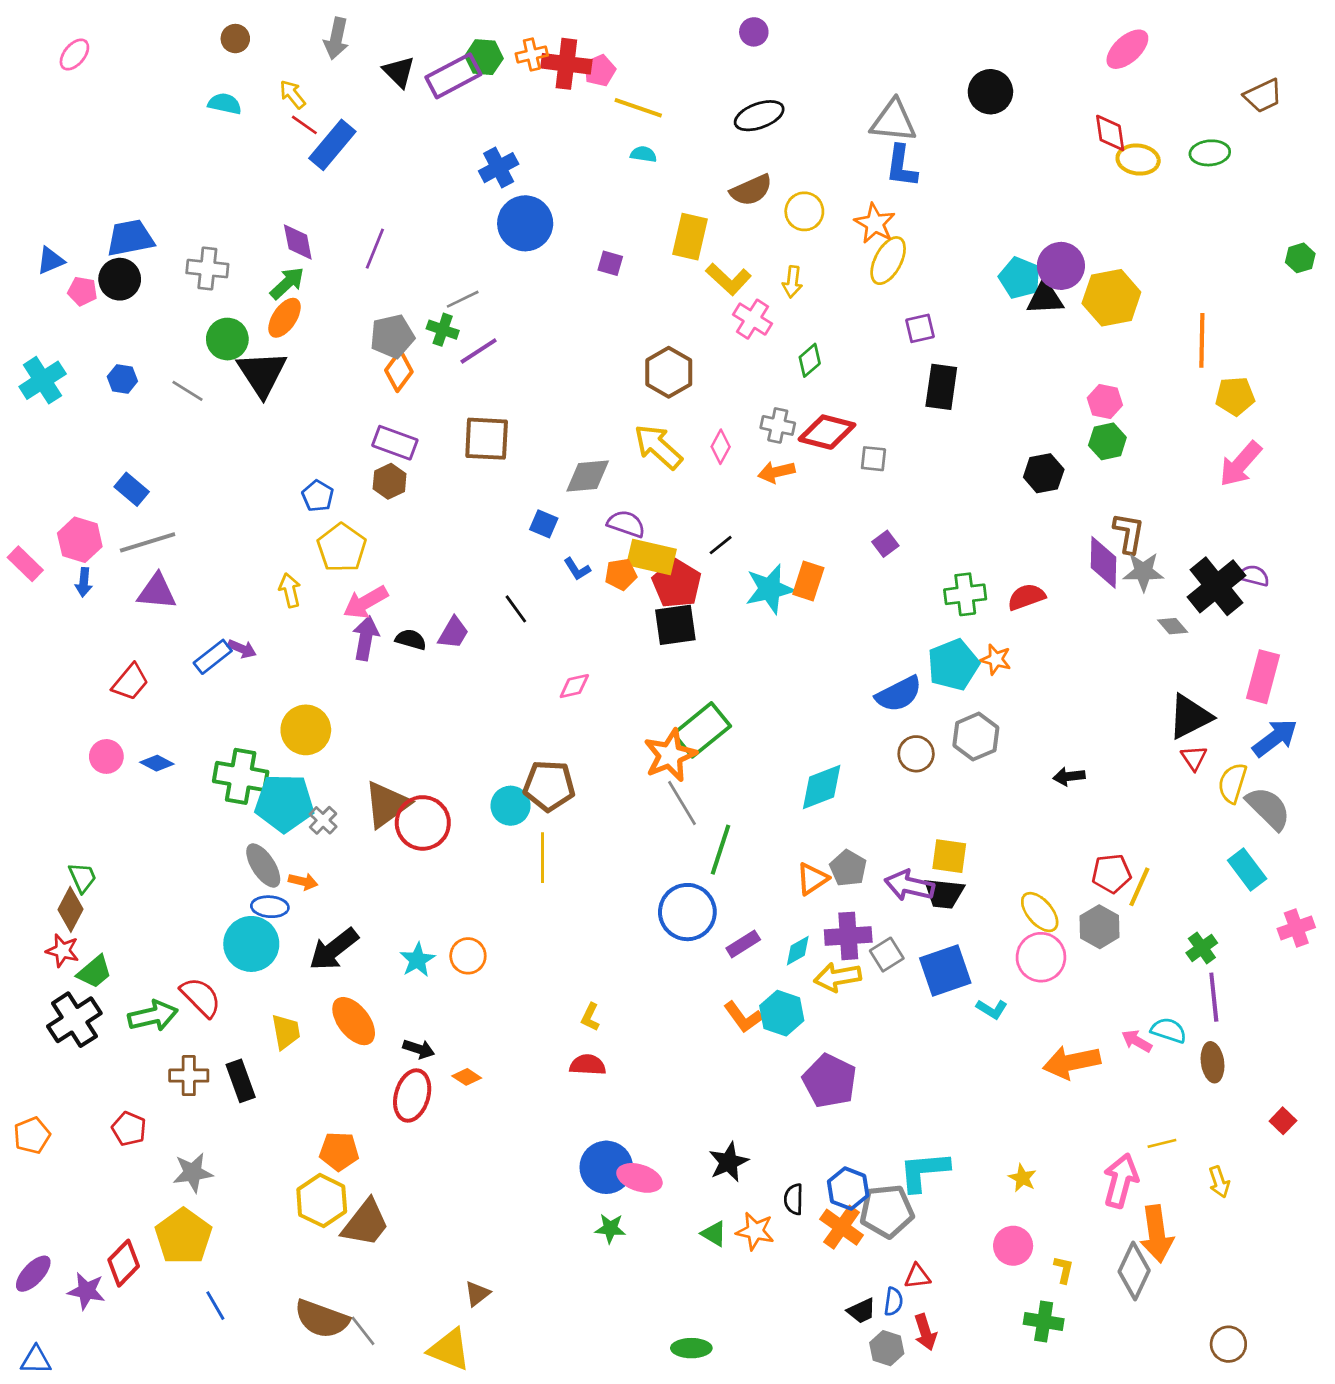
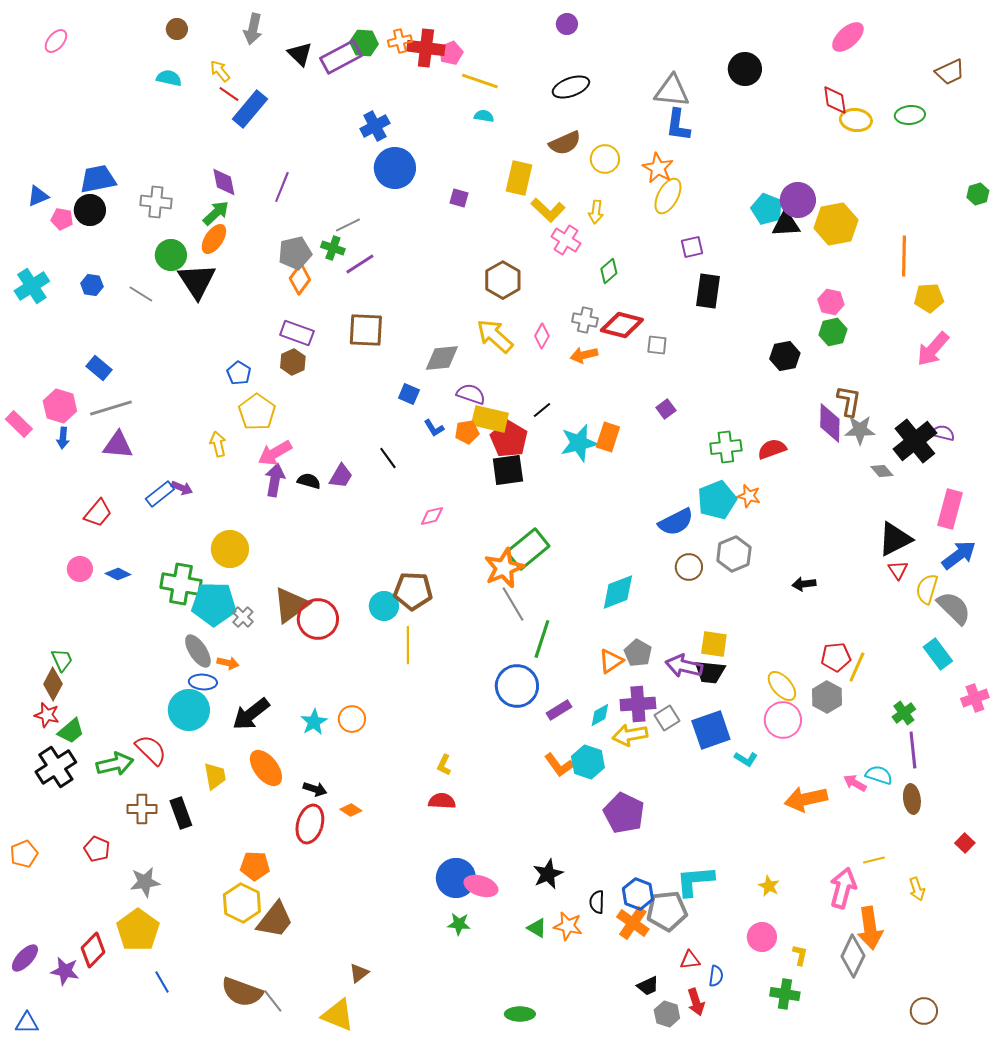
blue semicircle: (893, 1302) -> (716, 976), moved

